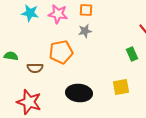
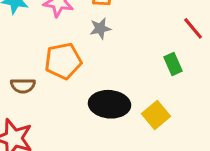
yellow square: (121, 87) -> (156, 115), turned -30
black ellipse: (79, 93) -> (110, 104), moved

